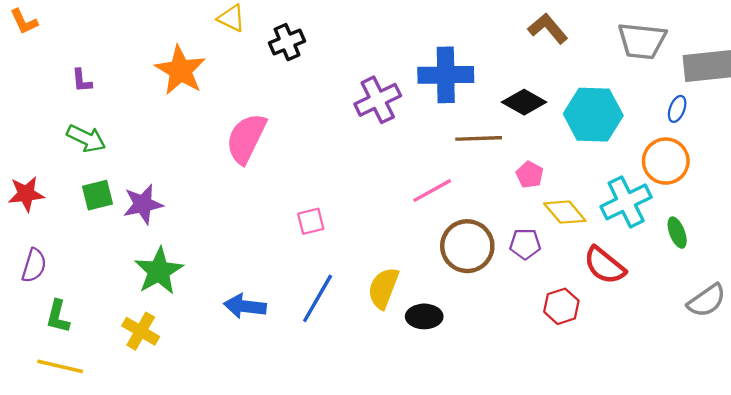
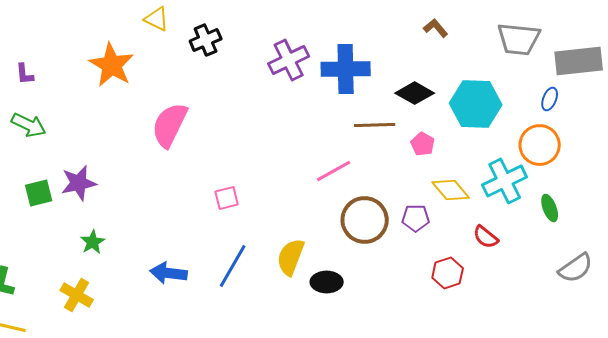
brown L-shape: (548, 28) -> (436, 28), size x0.7
purple cross: (378, 100) -> (289, 60), moved
pink pentagon: (530, 175) -> (423, 144), moved
green square: (98, 195) -> (39, 193), moved
red semicircle: (605, 265) -> (486, 237), size x0.7
green star: (159, 271) -> (93, 242), size x0.6

